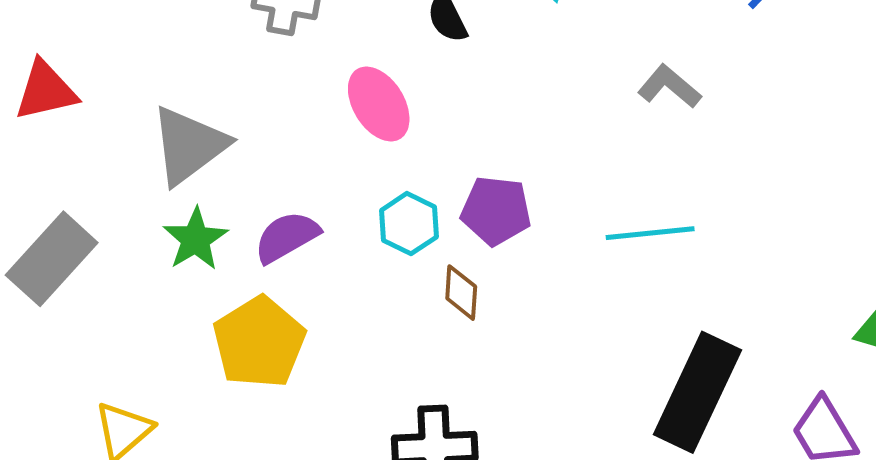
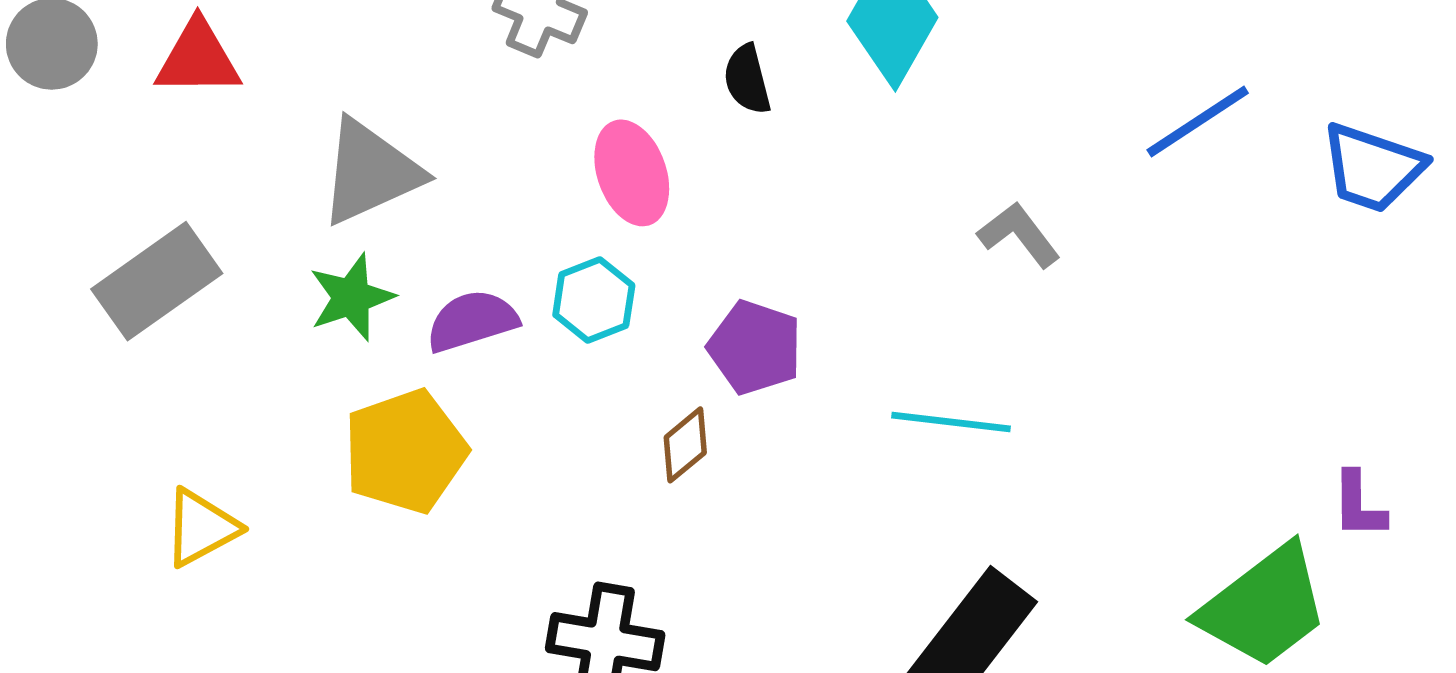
cyan hexagon: (409, 224) -> (594, 300), moved
brown diamond: (461, 293) -> (685, 445), turned 34

